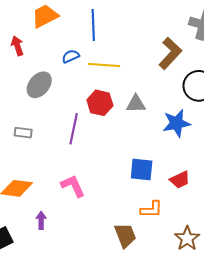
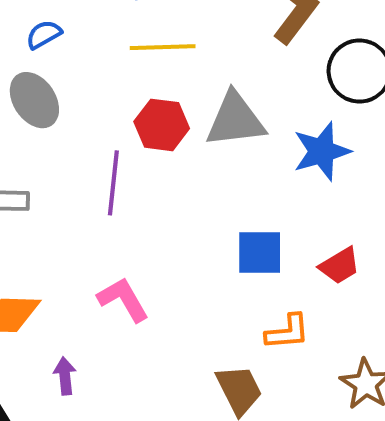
blue semicircle: (71, 56) -> (44, 34), moved
gray ellipse: (39, 85) -> (34, 100), turned -68
gray triangle: (136, 104) -> (235, 120), size x1.5

